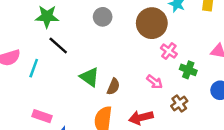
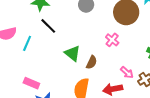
pink cross: (169, 51) -> (112, 40), moved
pink arrow: (155, 82) -> (127, 72), moved

